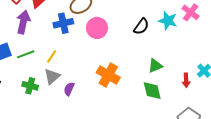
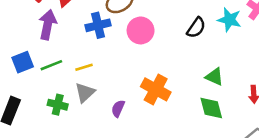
yellow line: (52, 56) -> (84, 67), turned 40
green triangle: (155, 66) -> (215, 77), turned 49
purple semicircle: (69, 89) -> (118, 108), moved

